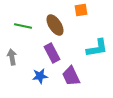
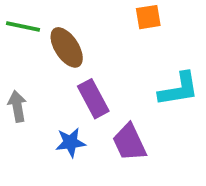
brown ellipse: (55, 25) -> (67, 47), moved
green line: (23, 26) -> (23, 27), moved

